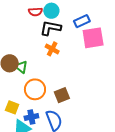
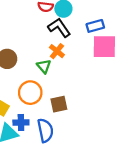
black L-shape: (51, 28) -> (59, 28), turned 35
green triangle: (21, 67) -> (44, 66), moved

